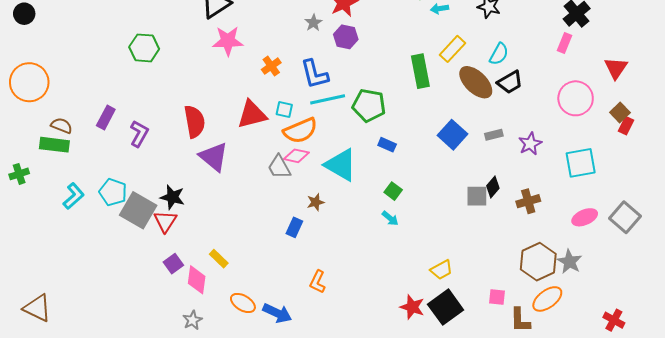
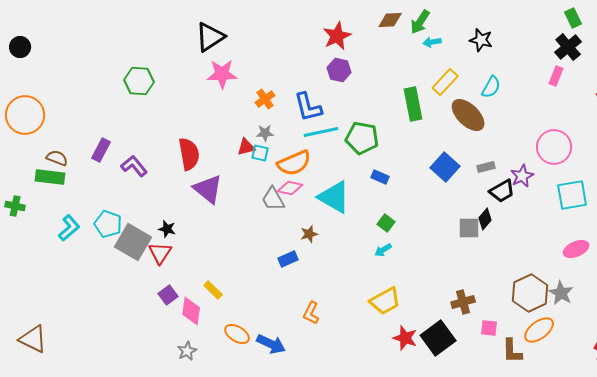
gray star: (313, 23) -> (265, 133), moved, turned 30
black trapezoid: (510, 82) -> (502, 191), moved
pink circle: (576, 98) -> (554, 147), moved
cyan square: (284, 109) -> (260, 153), moved
red triangle: (252, 114) -> (246, 147), size x0.6
purple L-shape: (139, 134) -> (134, 166), turned -68
green cross: (19, 174) -> (15, 206), turned 30
black star: (172, 197) -> (167, 229), size x0.7
brown cross: (528, 201) -> (463, 302), moved
cyan arrow: (390, 218) -> (383, 250), turned 108
blue rectangle: (294, 227) -> (288, 259), turned 42
yellow trapezoid: (442, 270) -> (385, 301), moved, size x1.4

